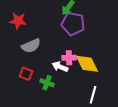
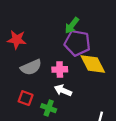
pink cross: (69, 58) -> (60, 69), moved
yellow diamond: (87, 64) -> (93, 64), moved

